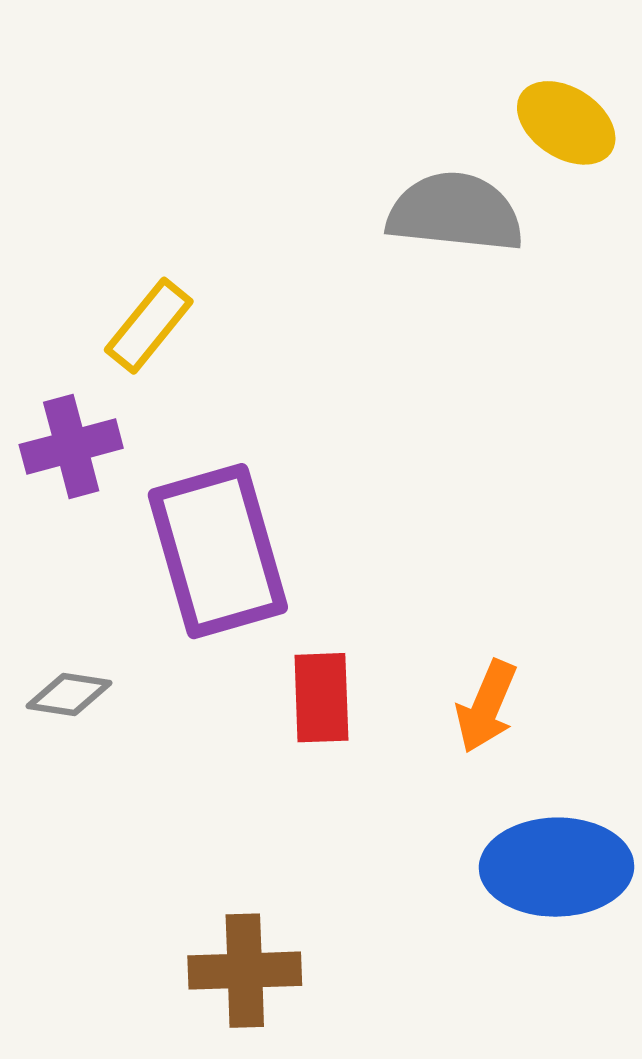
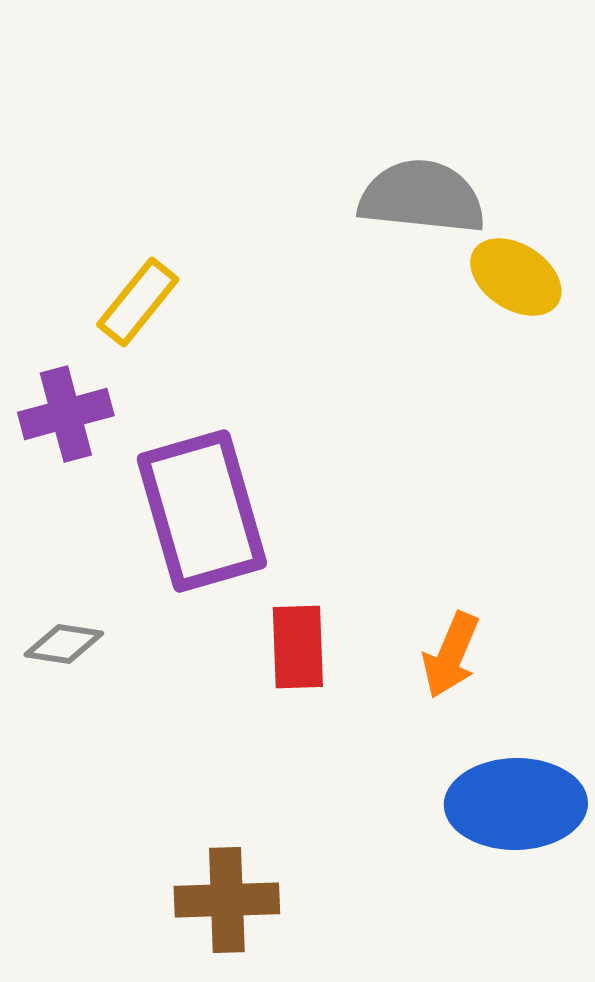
yellow ellipse: (566, 123) -> (516, 277), moved

